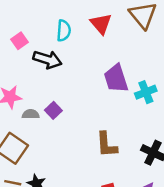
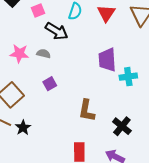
purple square: (53, 110) -> (50, 84), moved
gray semicircle: (31, 114) -> (44, 54), moved

